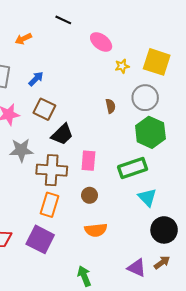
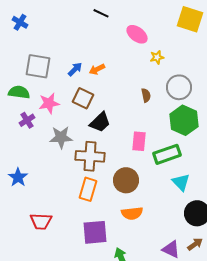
orange arrow: (23, 39) -> (97, 69), moved
yellow square: (157, 62) -> (190, 19), moved
pink rectangle: (88, 161) -> (139, 141), moved
brown circle: (90, 195) -> (126, 180), size x1.6
purple square: (40, 239) -> (95, 232), moved, turned -32

